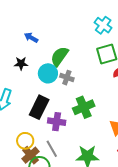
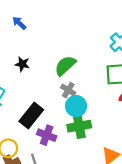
blue arrow: (31, 38) -> (19, 23), moved
cyan circle: (48, 73) -> (76, 106), moved

